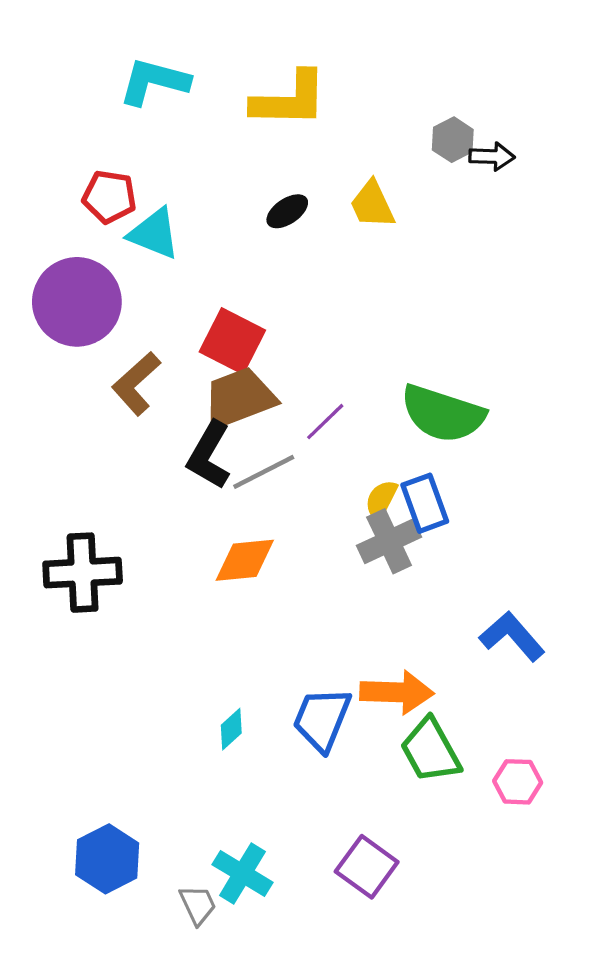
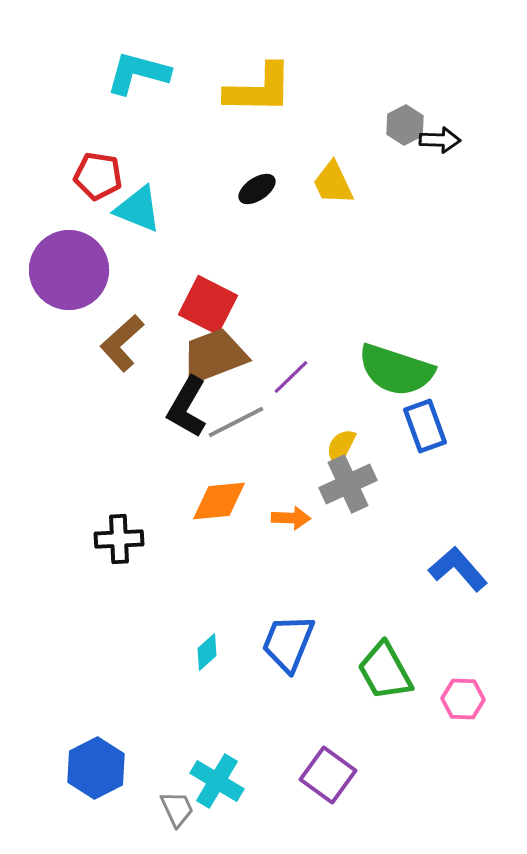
blue rectangle: (425, 503) -> (425, 426), moved
black cross: (83, 573) -> (119, 539), moved, size x0.7
orange arrow: (397, 692) -> (291, 518), moved, size x0.6

